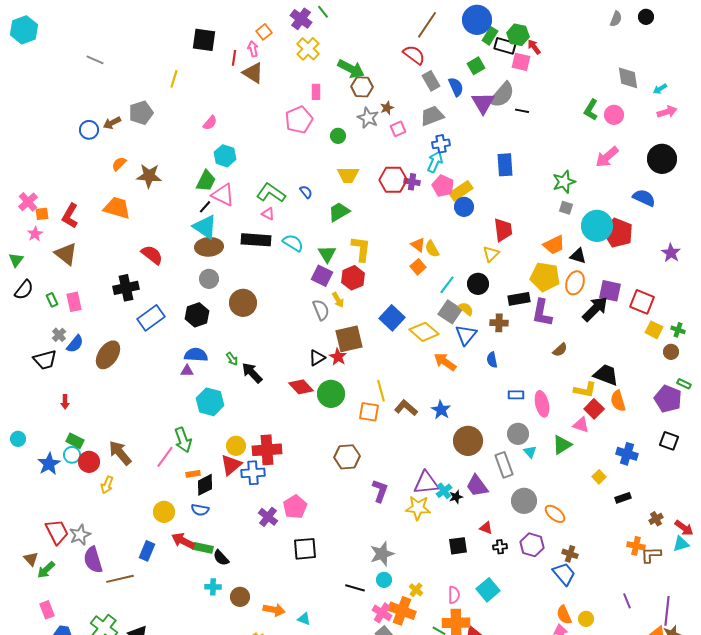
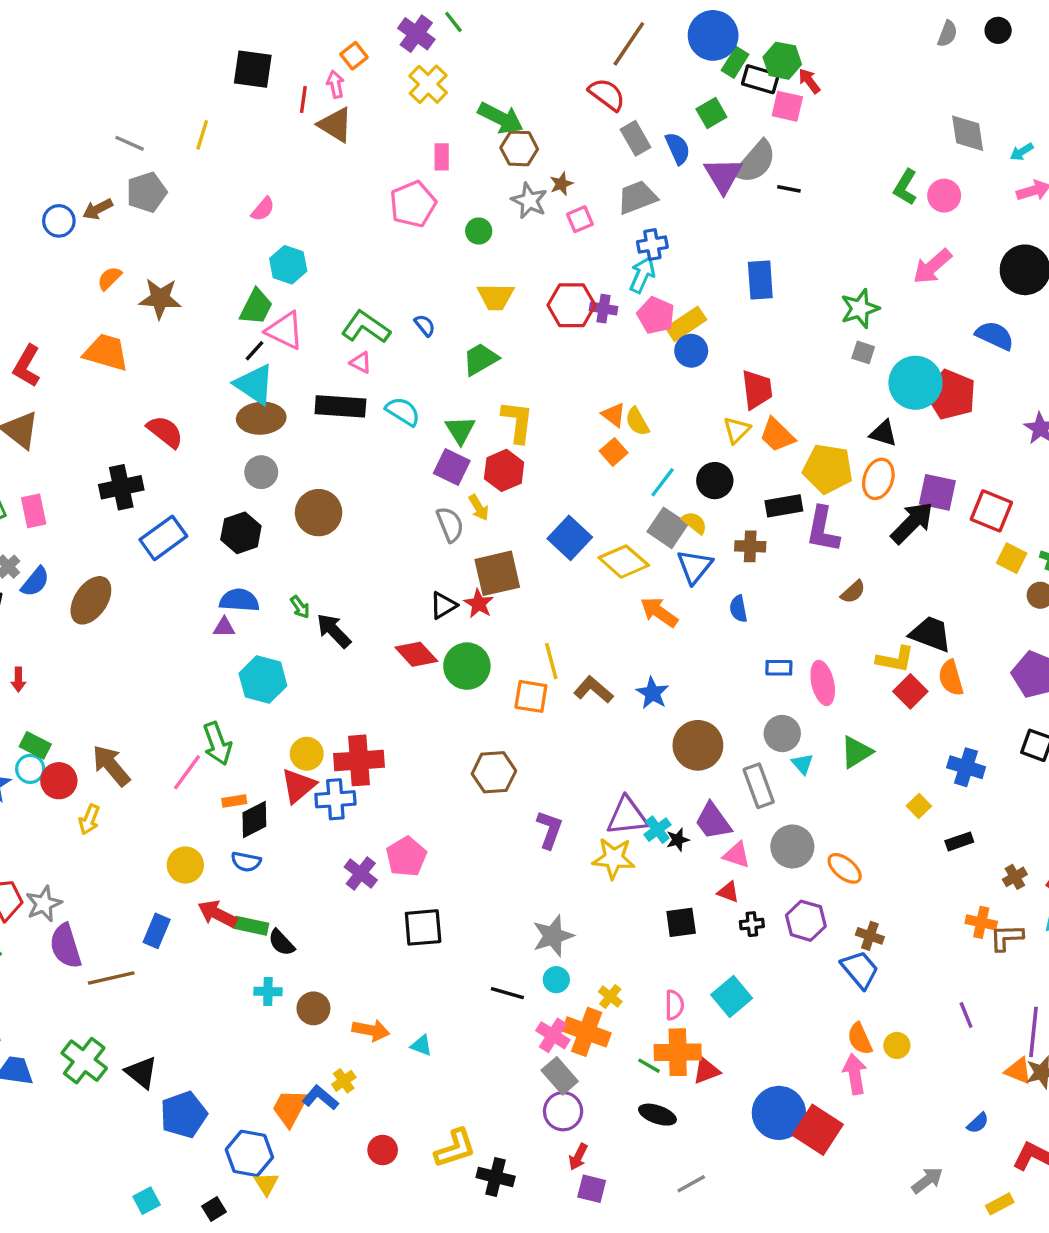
gray line: (95, 60) -> (130, 143), moved
orange trapezoid: (554, 245) -> (777, 435), moved, turned 70
pink triangle: (581, 425) -> (737, 855), moved

